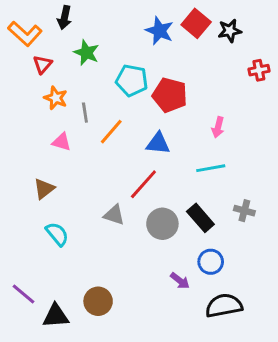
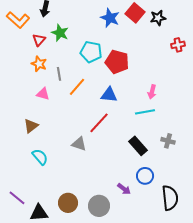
red triangle: (43, 64) -> (39, 40), moved
pink arrow: (218, 127) -> (152, 92), moved
gray circle: (162, 224) -> (99, 206), moved
black semicircle: (224, 306) -> (170, 198), moved, turned 95

